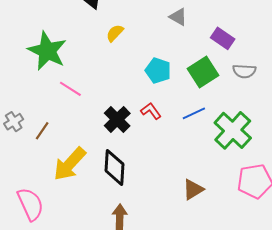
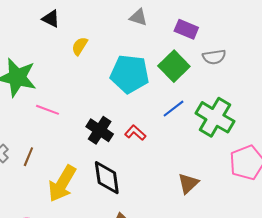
cyan pentagon: (158, 70) -> (130, 74), size x1.5
red L-shape: (151, 111) -> (135, 133), moved

